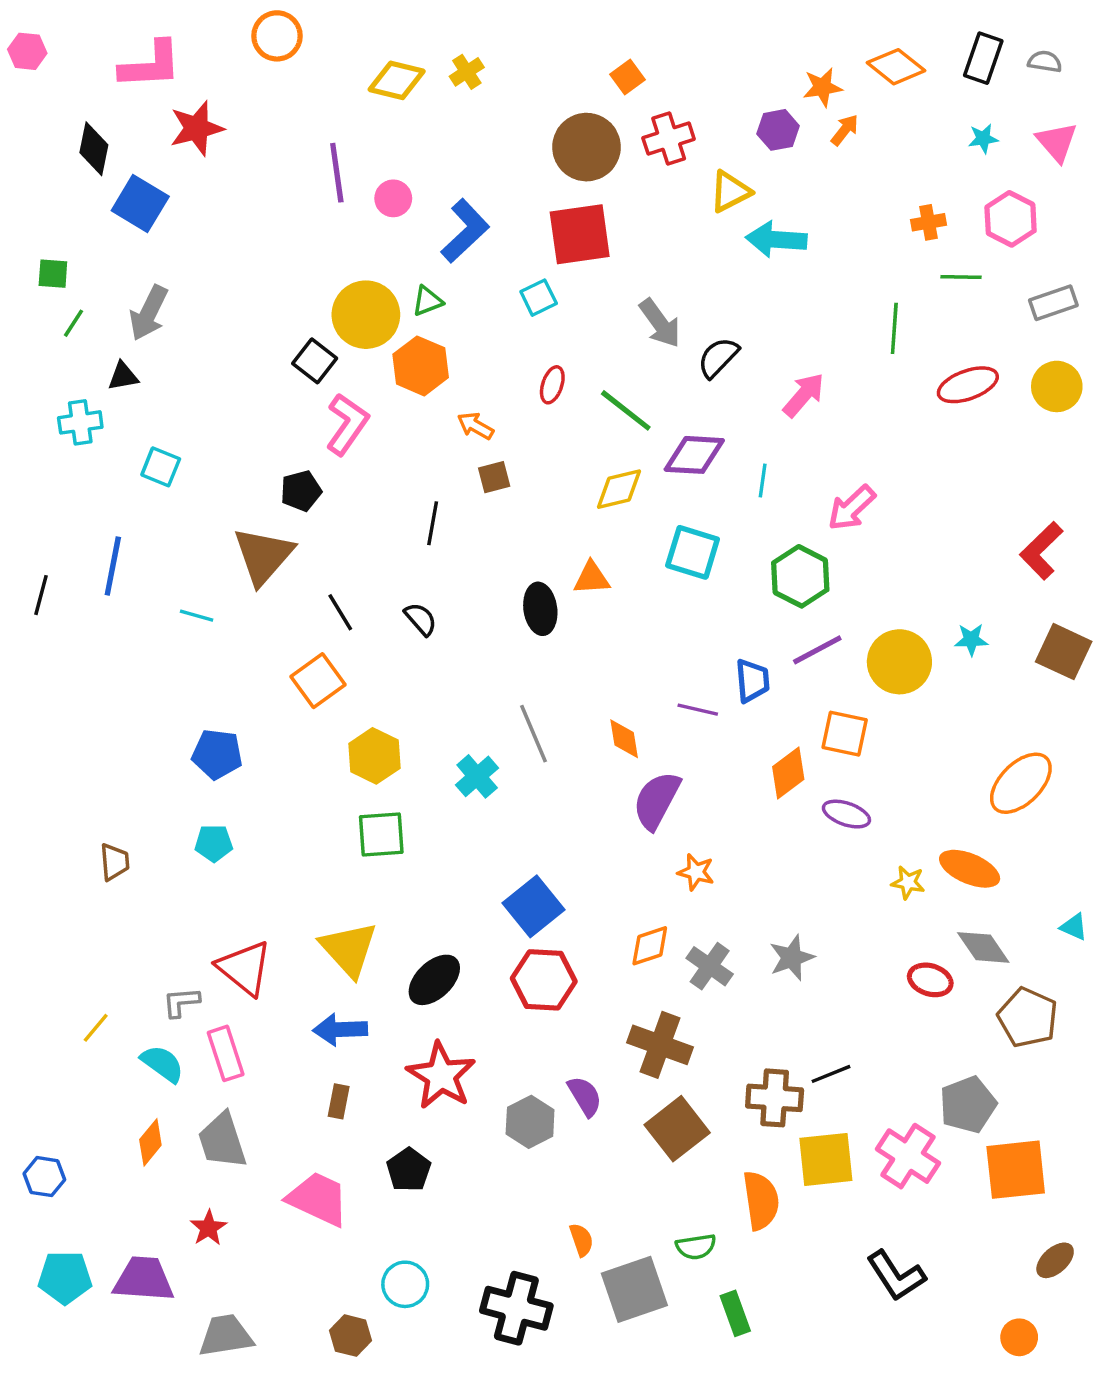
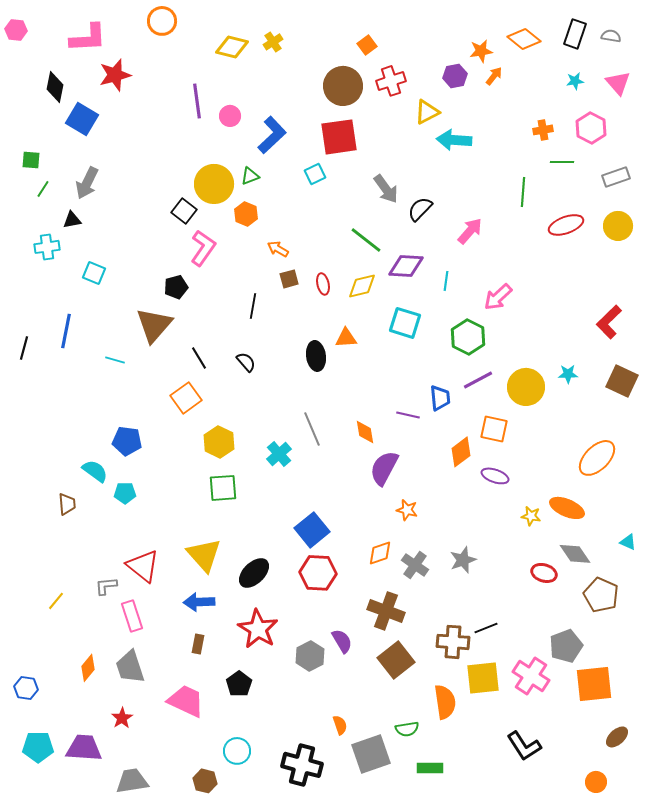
orange hexagon: (421, 366) -> (246, 214), size x0.7
red ellipse: (552, 385) -> (323, 284), moved, turned -30
cyan semicircle: (162, 1064) -> (95, 471), moved
green rectangle: (735, 1313) -> (430, 768), turned -70

